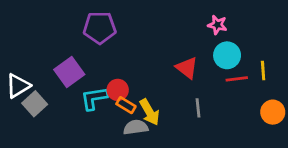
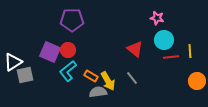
purple square: (69, 72) -> (50, 52), turned -30
red circle: (118, 90) -> (68, 50), moved
cyan L-shape: (94, 98) -> (68, 71), turned -30
gray square: (35, 104) -> (25, 75), turned 30
gray line: (198, 108) -> (132, 78), moved, turned -32

